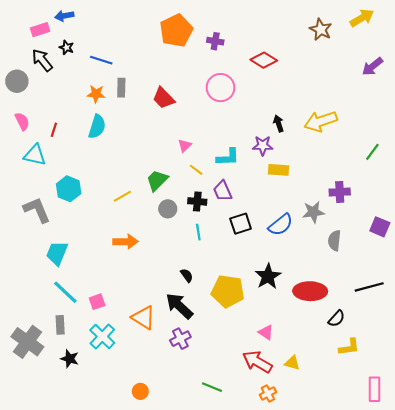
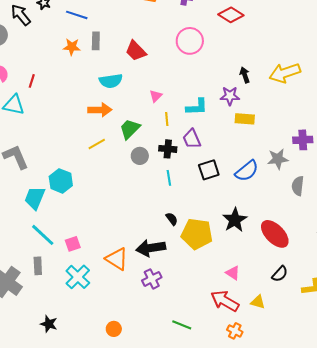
cyan semicircle: (97, 127) -> (111, 81), moved, turned 65
yellow line: (196, 170) -> (167, 119), turned 48
cyan hexagon: (69, 189) -> (61, 181), moved
orange arrow: (126, 242) -> (100, 110), moved
black semicircle: (187, 275) -> (172, 219), moved
red ellipse: (310, 291) -> (275, 234), turned 44
black arrow: (179, 306) -> (151, 248), turned -52
black semicircle: (337, 319) -> (280, 274), moved
black star: (70, 359) -> (49, 324), moved
orange cross: (268, 393) -> (235, 331), turned -35

